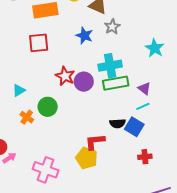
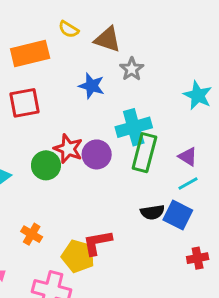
green rectangle: (116, 83) -> (144, 153), turned -60
green circle: (48, 107) -> (46, 165), moved
orange cross: (27, 117) -> (32, 234), moved
red L-shape: (95, 142) -> (97, 243), moved
yellow pentagon: (87, 158) -> (78, 256), moved

